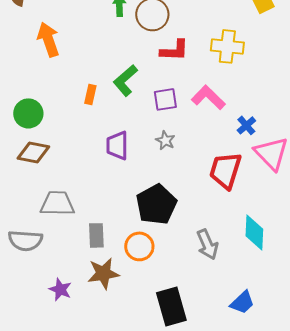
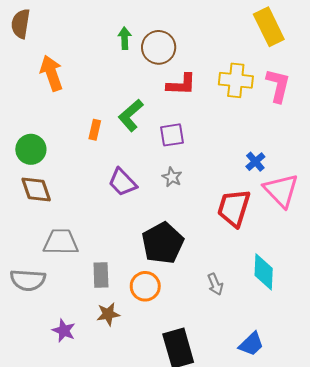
pink L-shape: (208, 97) -> (278, 85), moved, turned 60
purple trapezoid: (117, 145) -> (123, 182), turned -44
brown diamond: (33, 152) -> (36, 189), turned 60
gray arrow: (207, 244) -> (215, 284), size x0.7
brown star: (103, 273) -> (108, 314), size x0.7

